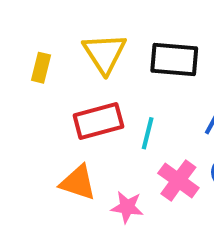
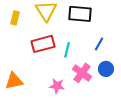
orange triangle: (78, 182) -> (14, 81), moved, turned -30

